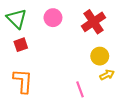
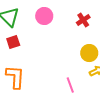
red cross: (94, 22) -> (83, 20), size x0.6

